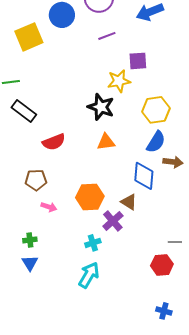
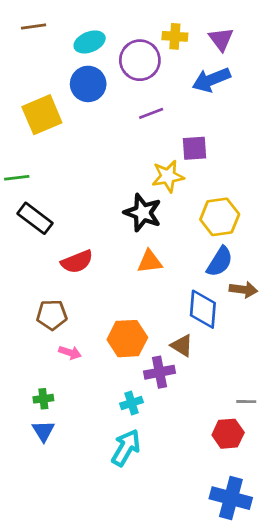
purple cross: (113, 221) -> (159, 372), turned 30
blue cross: (164, 311) -> (231, 498), size x1.8

